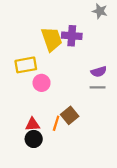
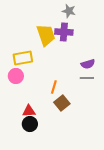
gray star: (100, 11) -> (69, 11), moved
pink circle: (42, 83) -> (16, 76), moved
orange line: (56, 123) -> (54, 87), moved

